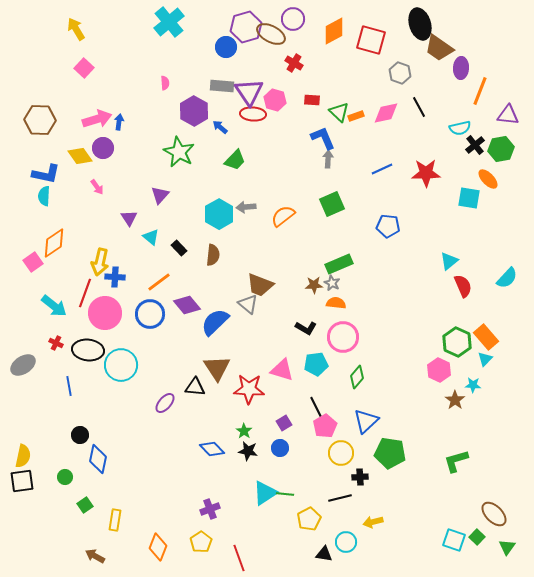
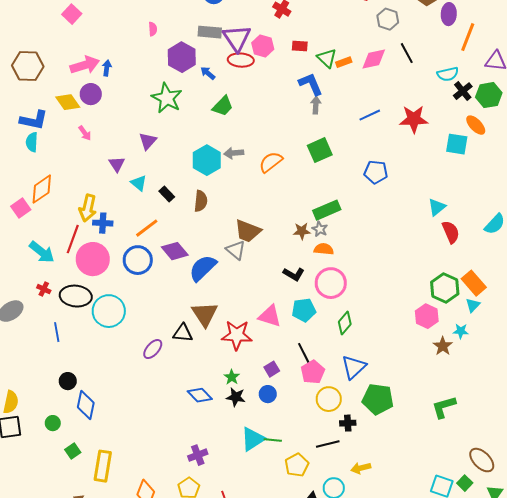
yellow rectangle: (115, 520) -> (103, 466), size x1.4

